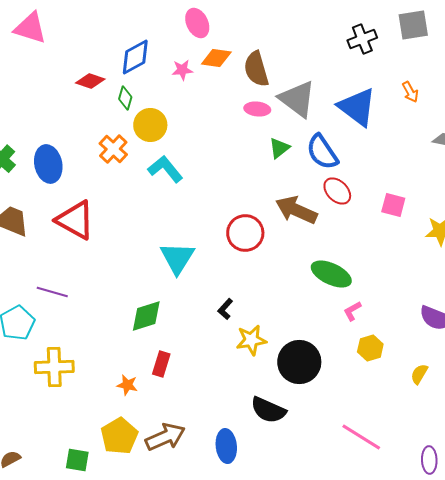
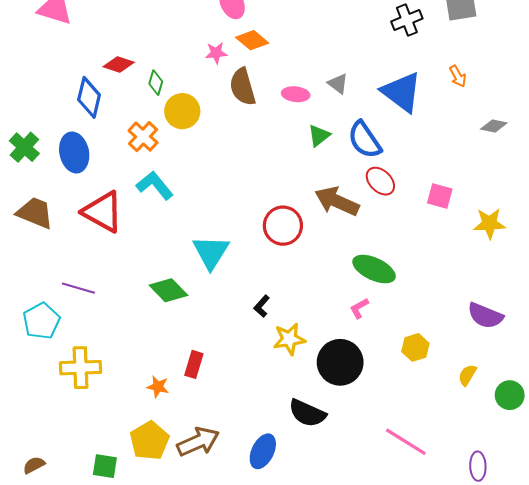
blue diamond: (135, 57) -> (89, 97), moved, turned -48
orange diamond: (216, 58) -> (252, 40), turned 32
brown semicircle: (256, 69) -> (243, 87), moved
gray triangle: (297, 99) -> (338, 84), size x0.5
cyan L-shape: (165, 169) -> (155, 185), moved
pink L-shape: (352, 311) -> (359, 308), moved
green diamond: (146, 316) -> (168, 290), moved, turned 63
blue ellipse: (226, 446) -> (263, 451), turned 32

